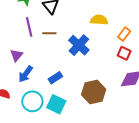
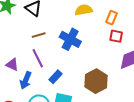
purple line: (29, 27) -> (38, 58), moved
purple triangle: (16, 55) -> (12, 65), turned -32

